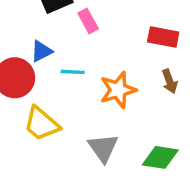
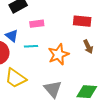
pink rectangle: (88, 21) -> (37, 24), moved, turned -64
blue triangle: (42, 51) -> (12, 36), turned -48

